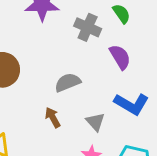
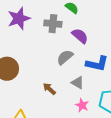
gray semicircle: (68, 82) -> (65, 57), moved

